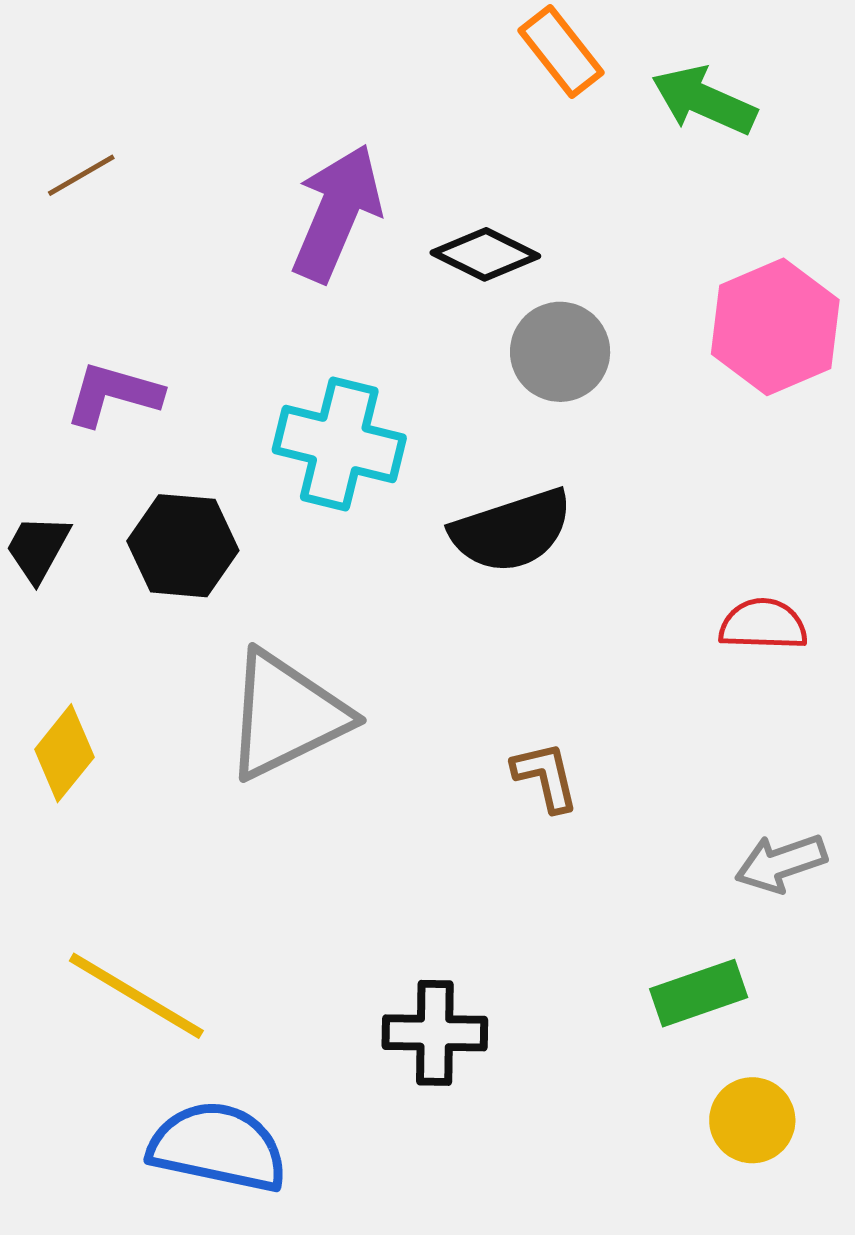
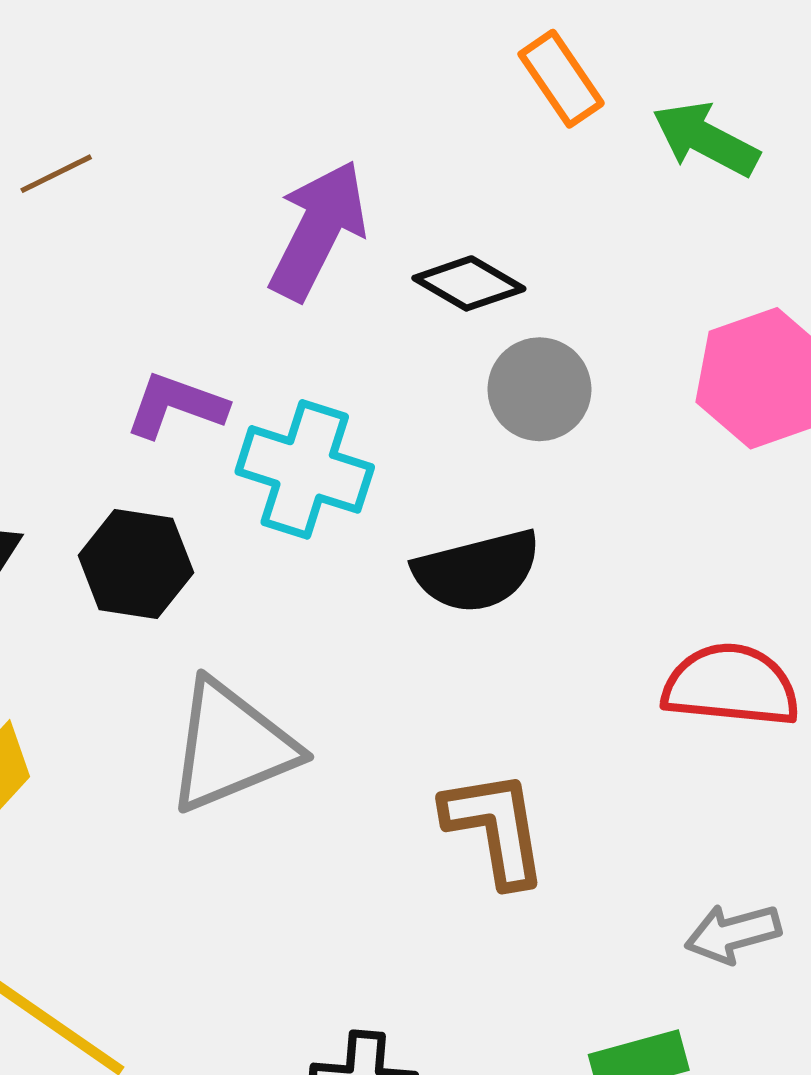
purple L-shape: (113, 394) -> (176, 405), moved
red semicircle: (763, 625) -> (731, 685), size x1.5
brown L-shape: (546, 777) -> (495, 828), size x1.6

